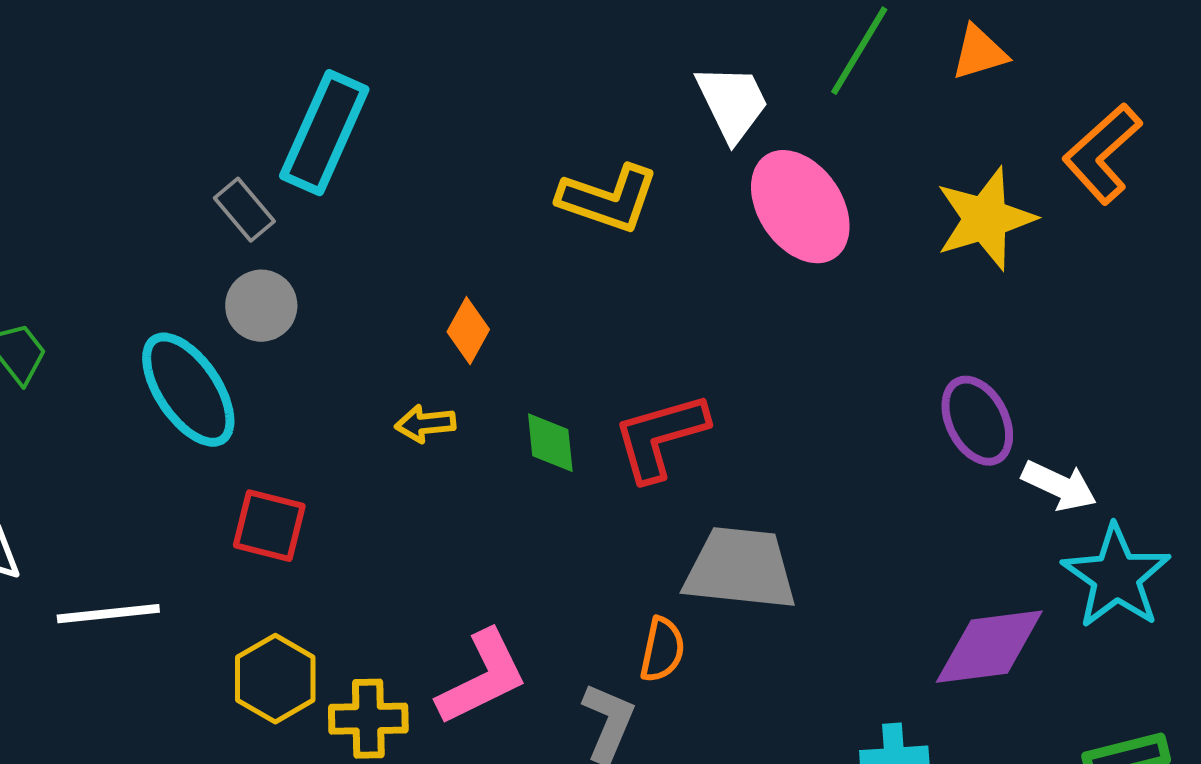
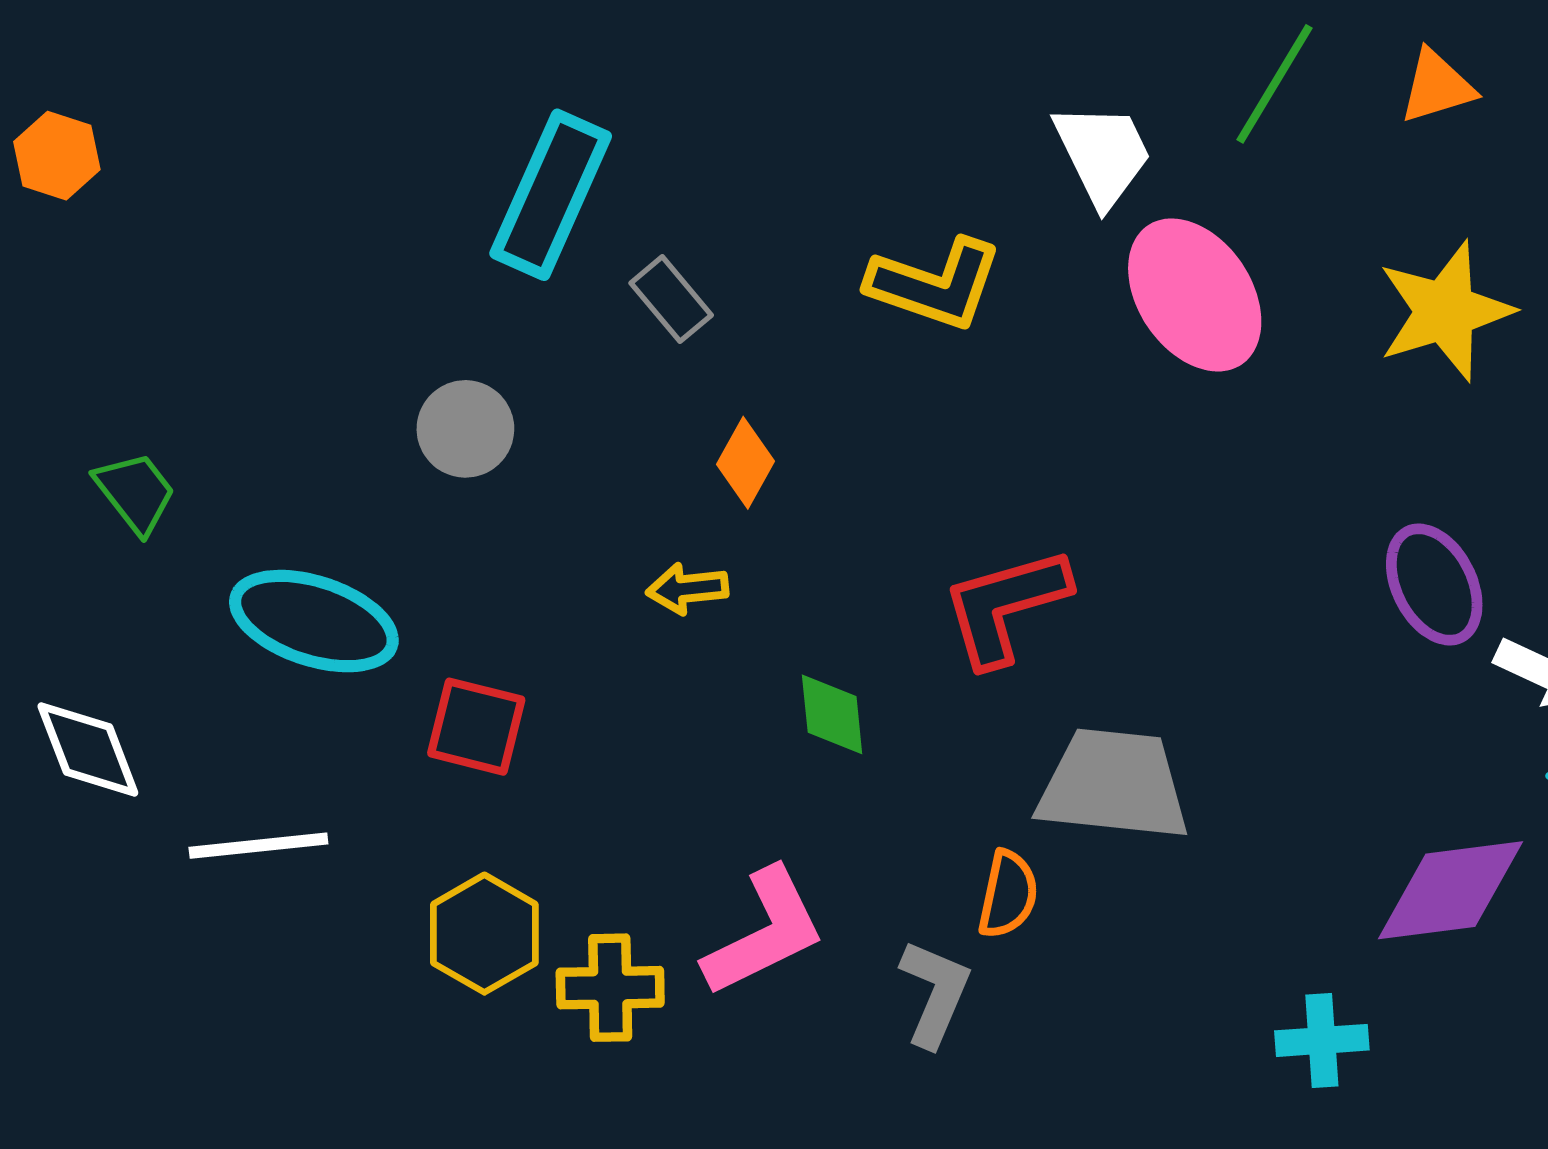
gray rectangle: (244, 210) -> (671, 299), moved
cyan ellipse: (188, 390) -> (314, 621), moved, turned -38
green diamond: (550, 443) -> (832, 714), moved

